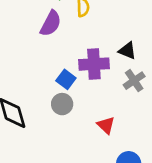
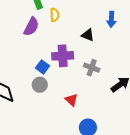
black triangle: (127, 51) -> (88, 35), moved
gray cross: (134, 81) -> (92, 68), turned -35

